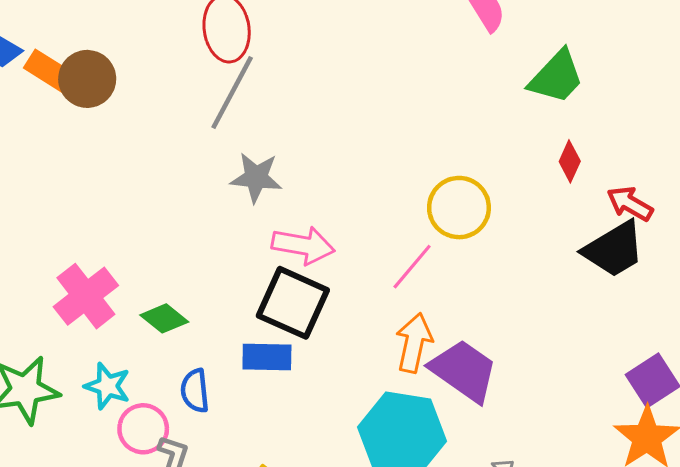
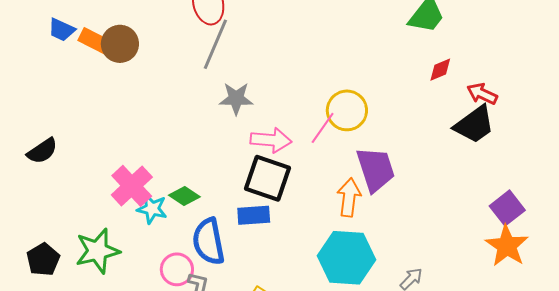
red diamond: (570, 161) -> (440, 70), turned 48
yellow circle: (459, 208) -> (347, 110), moved
pink line: (412, 267) -> (323, 128), moved
purple trapezoid: (464, 371) -> (376, 169), moved, turned 42
cyan star: (107, 386) -> (152, 209), moved
blue semicircle: (195, 391) -> (209, 241), size x1.6

